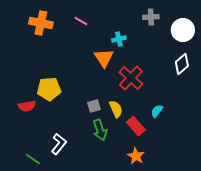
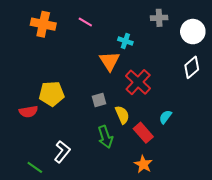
cyan cross: (119, 39) -> (125, 41), turned 32
gray square: (94, 106) -> (99, 100), moved

